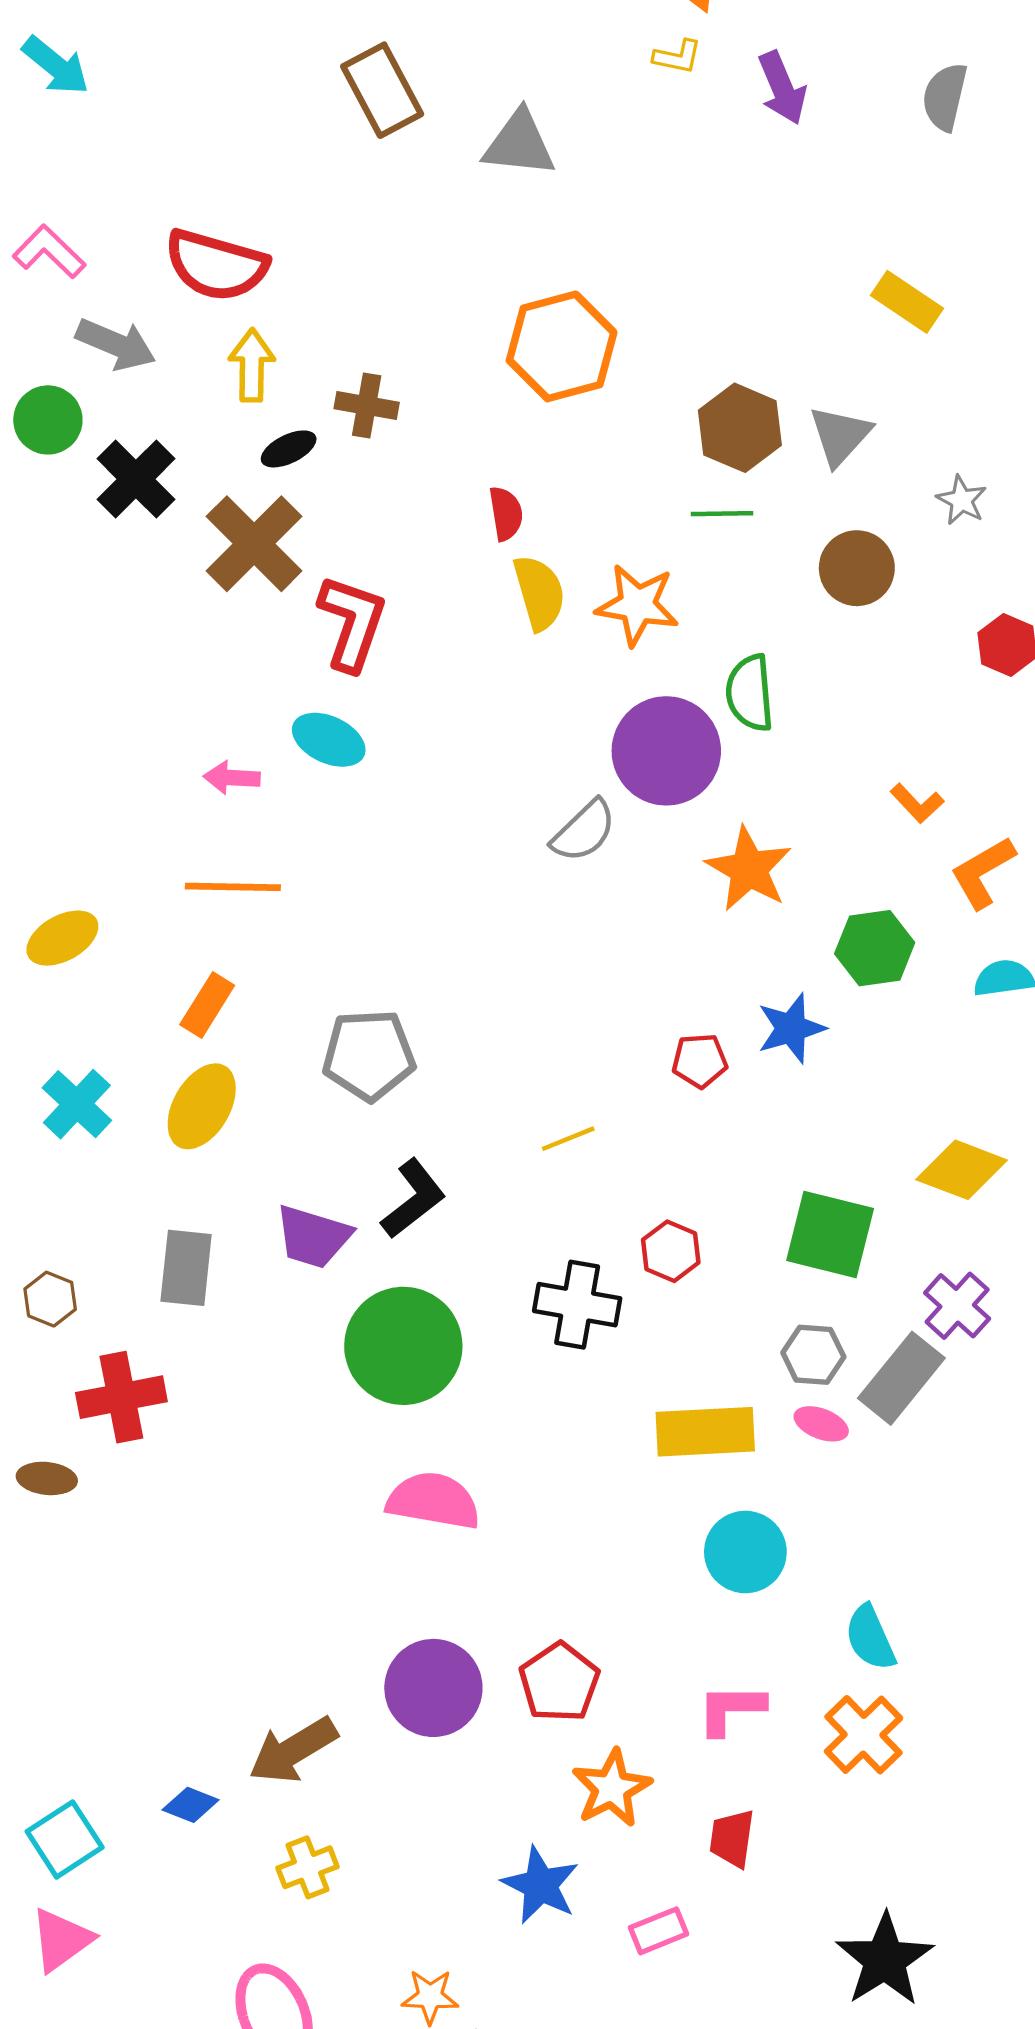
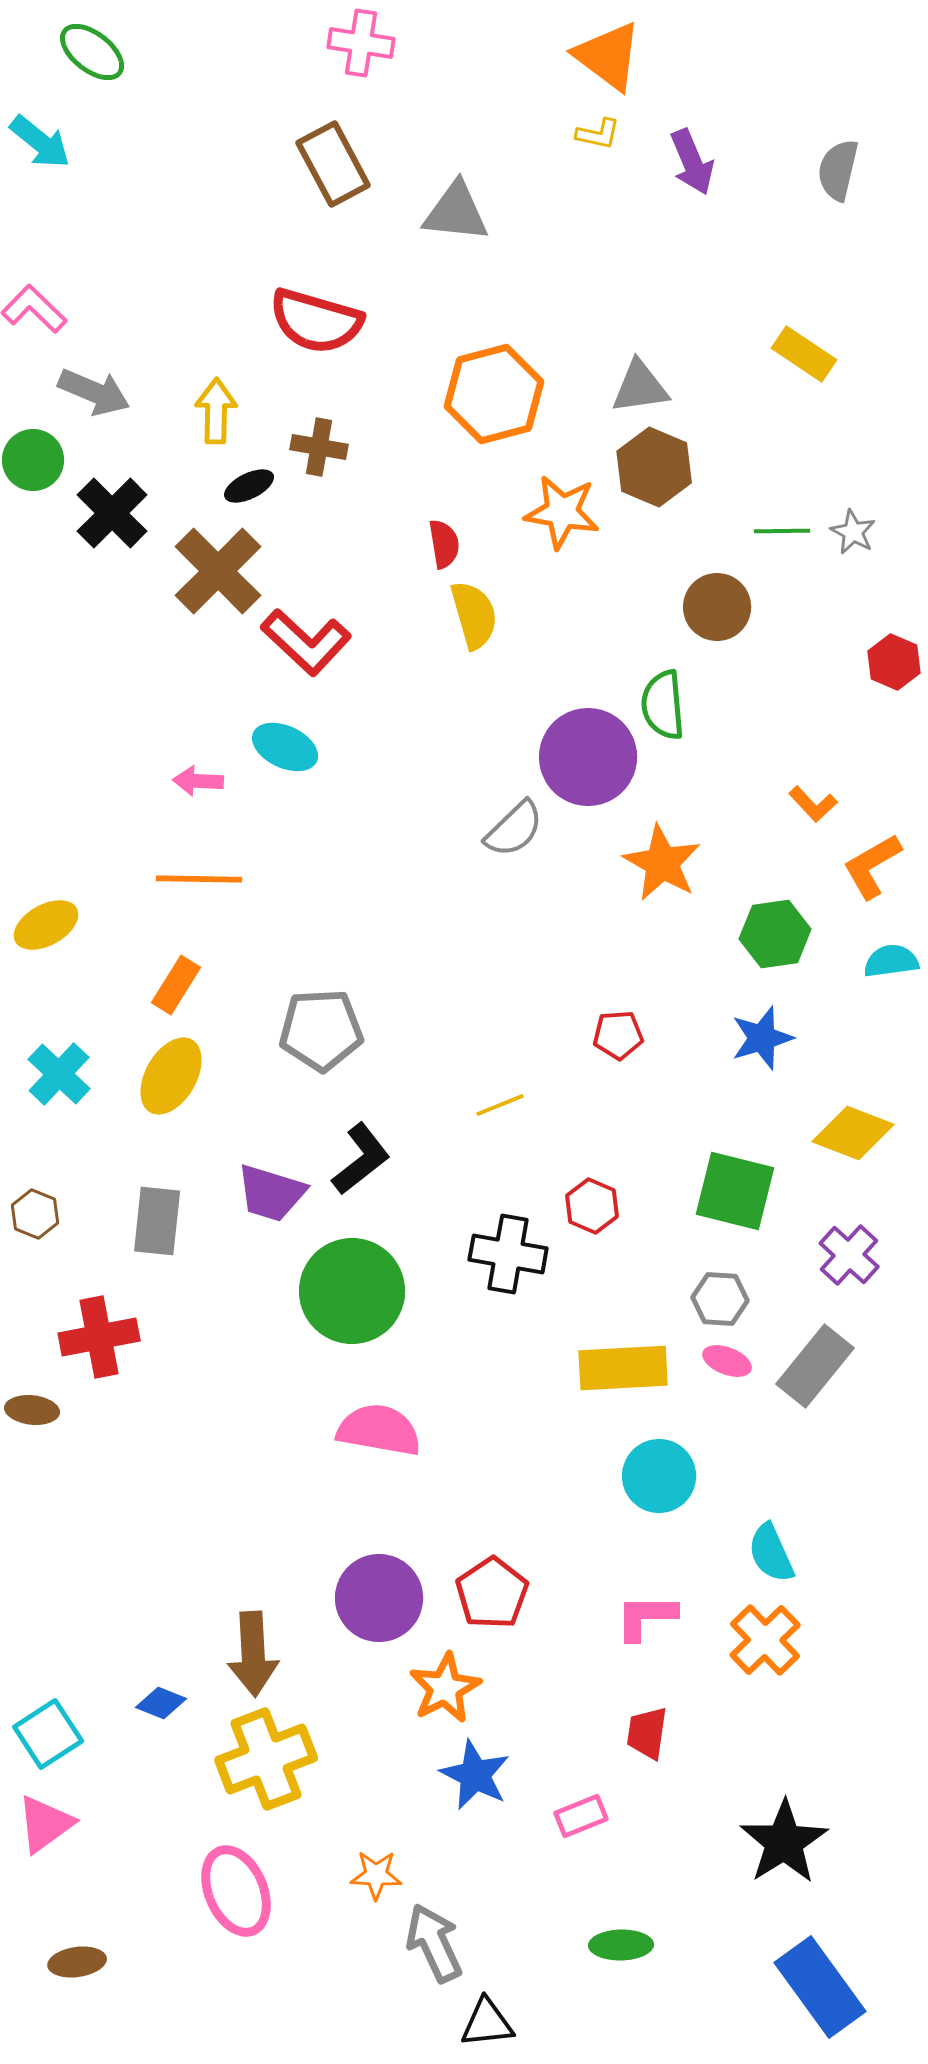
red semicircle: (216, 265) -> (316, 321), moved
gray triangle: (840, 436) -> (640, 387), moved, turned 40
green line: (722, 514) -> (782, 531), moved
brown circle: (857, 568) -> (717, 607), moved
orange star: (637, 605) -> (562, 512), moved
red L-shape: (352, 623) -> (306, 642), turned 114
blue star: (791, 1028) -> (762, 1038), moved
brown hexagon: (50, 1299) -> (35, 1214), moved
gray rectangle: (901, 1378) -> (815, 1366), moved
brown arrow: (293, 1750) -> (253, 1654), turned -62
orange star: (612, 1788) -> (445, 1688), moved
yellow cross: (308, 1867) -> (266, 1759), size x1.8

